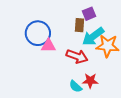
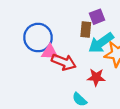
red arrow: (77, 56) -> (64, 62), moved
red star: (90, 81) -> (96, 77), moved

